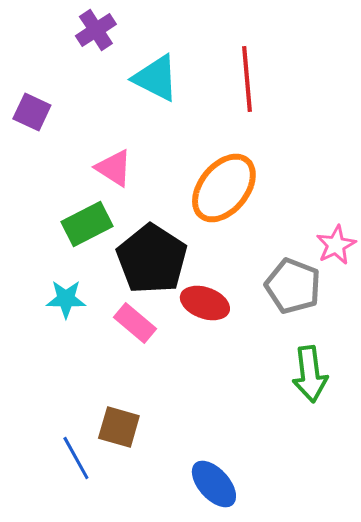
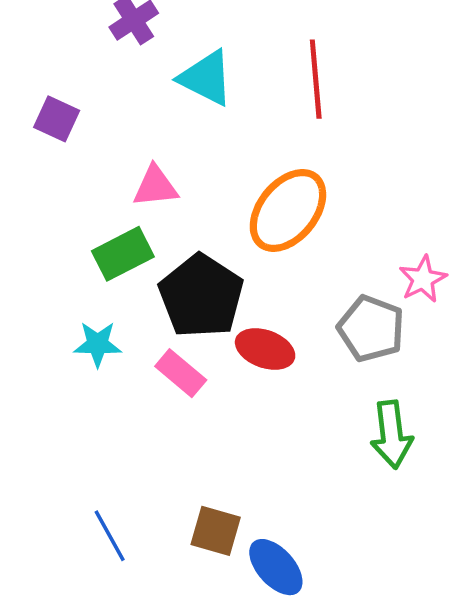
pink triangle: (114, 168) -> (155, 186), turned -39
brown square: (119, 427) -> (216, 531), moved

